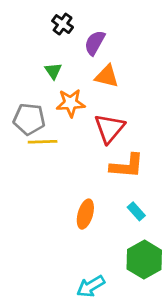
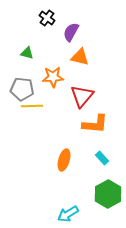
green triangle: (53, 71) -> (27, 53), moved, turned -40

